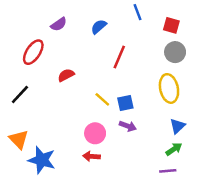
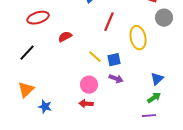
red ellipse: (33, 52) -> (38, 18), turned 40
gray circle: (175, 52) -> (164, 18), moved
yellow ellipse: (169, 88) -> (138, 38), moved
orange triangle: (19, 139) -> (26, 90), turned 30
blue star: (42, 160) -> (45, 107), size x0.6

